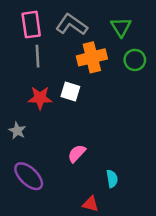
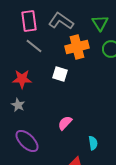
gray line: (37, 56) -> (34, 46), turned -48
red star: (40, 98) -> (22, 79), moved

